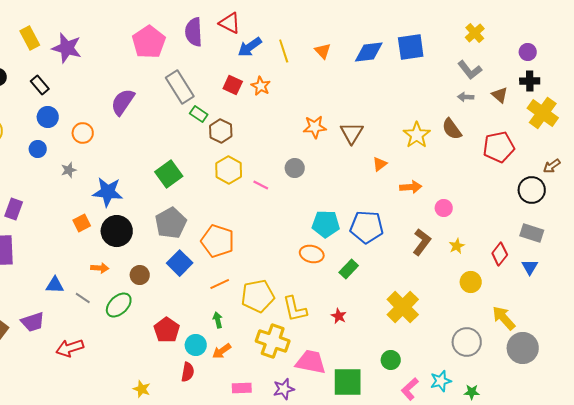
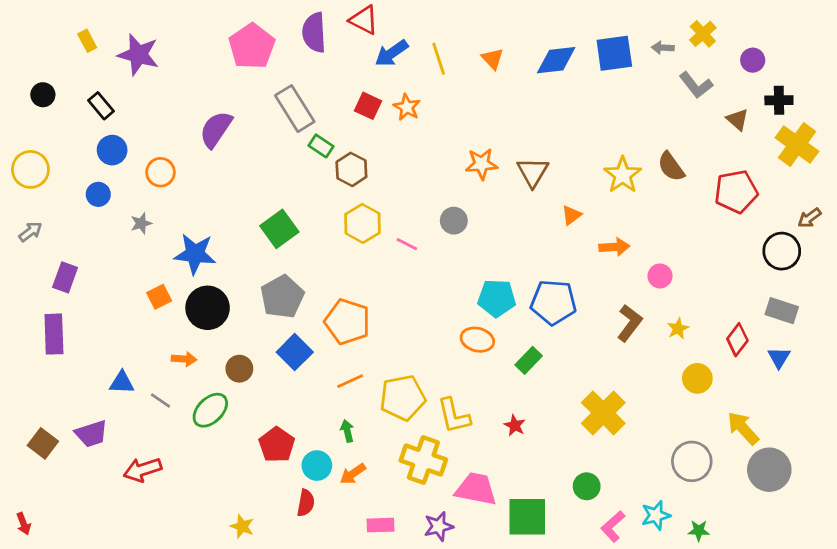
yellow rectangle: (30, 38) -> (87, 41), size x0.7
purple circle: (528, 52) -> (753, 60), moved
gray arrow: (466, 97) -> (663, 48), moved

